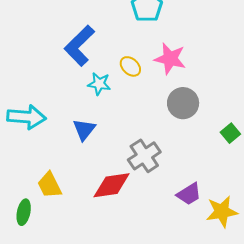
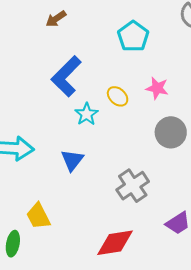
pink star: (170, 59) -> (157, 88), size x0.7
cyan star: (99, 84) -> (87, 114), turned 30
red diamond: (112, 185) -> (115, 243), moved

